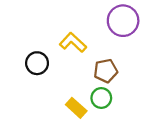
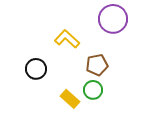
black circle: (37, 63) -> (36, 69), moved

